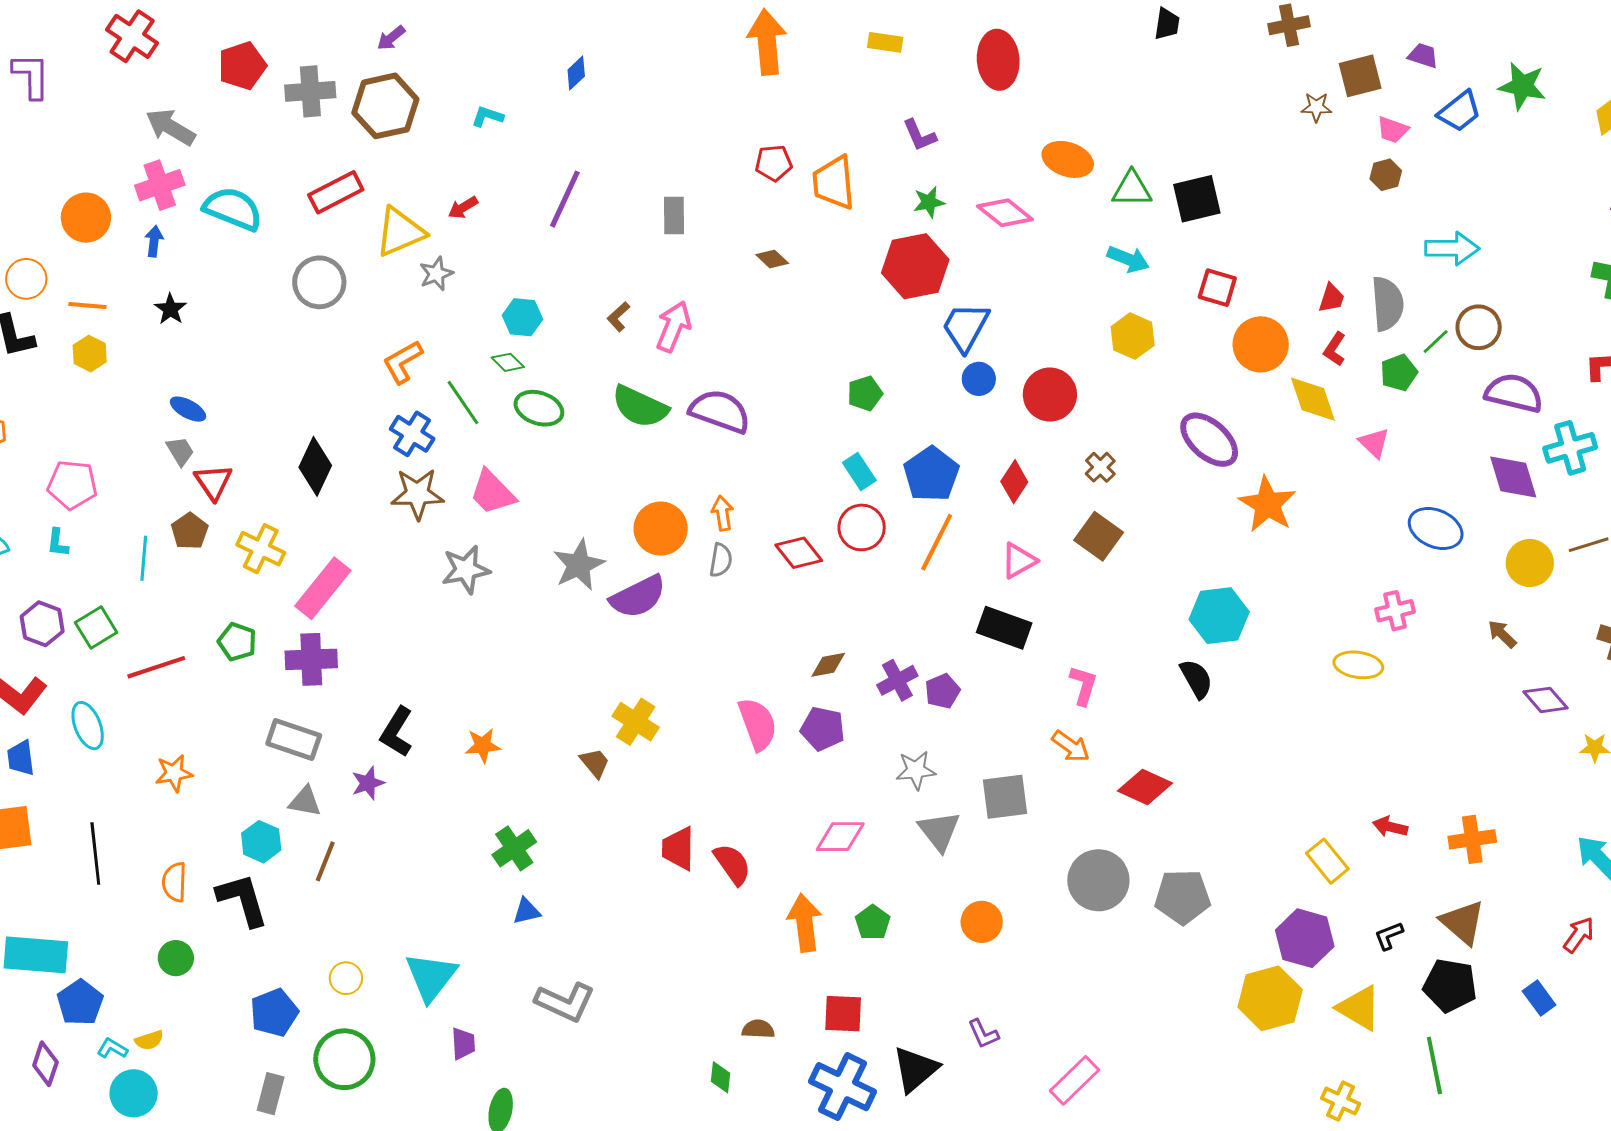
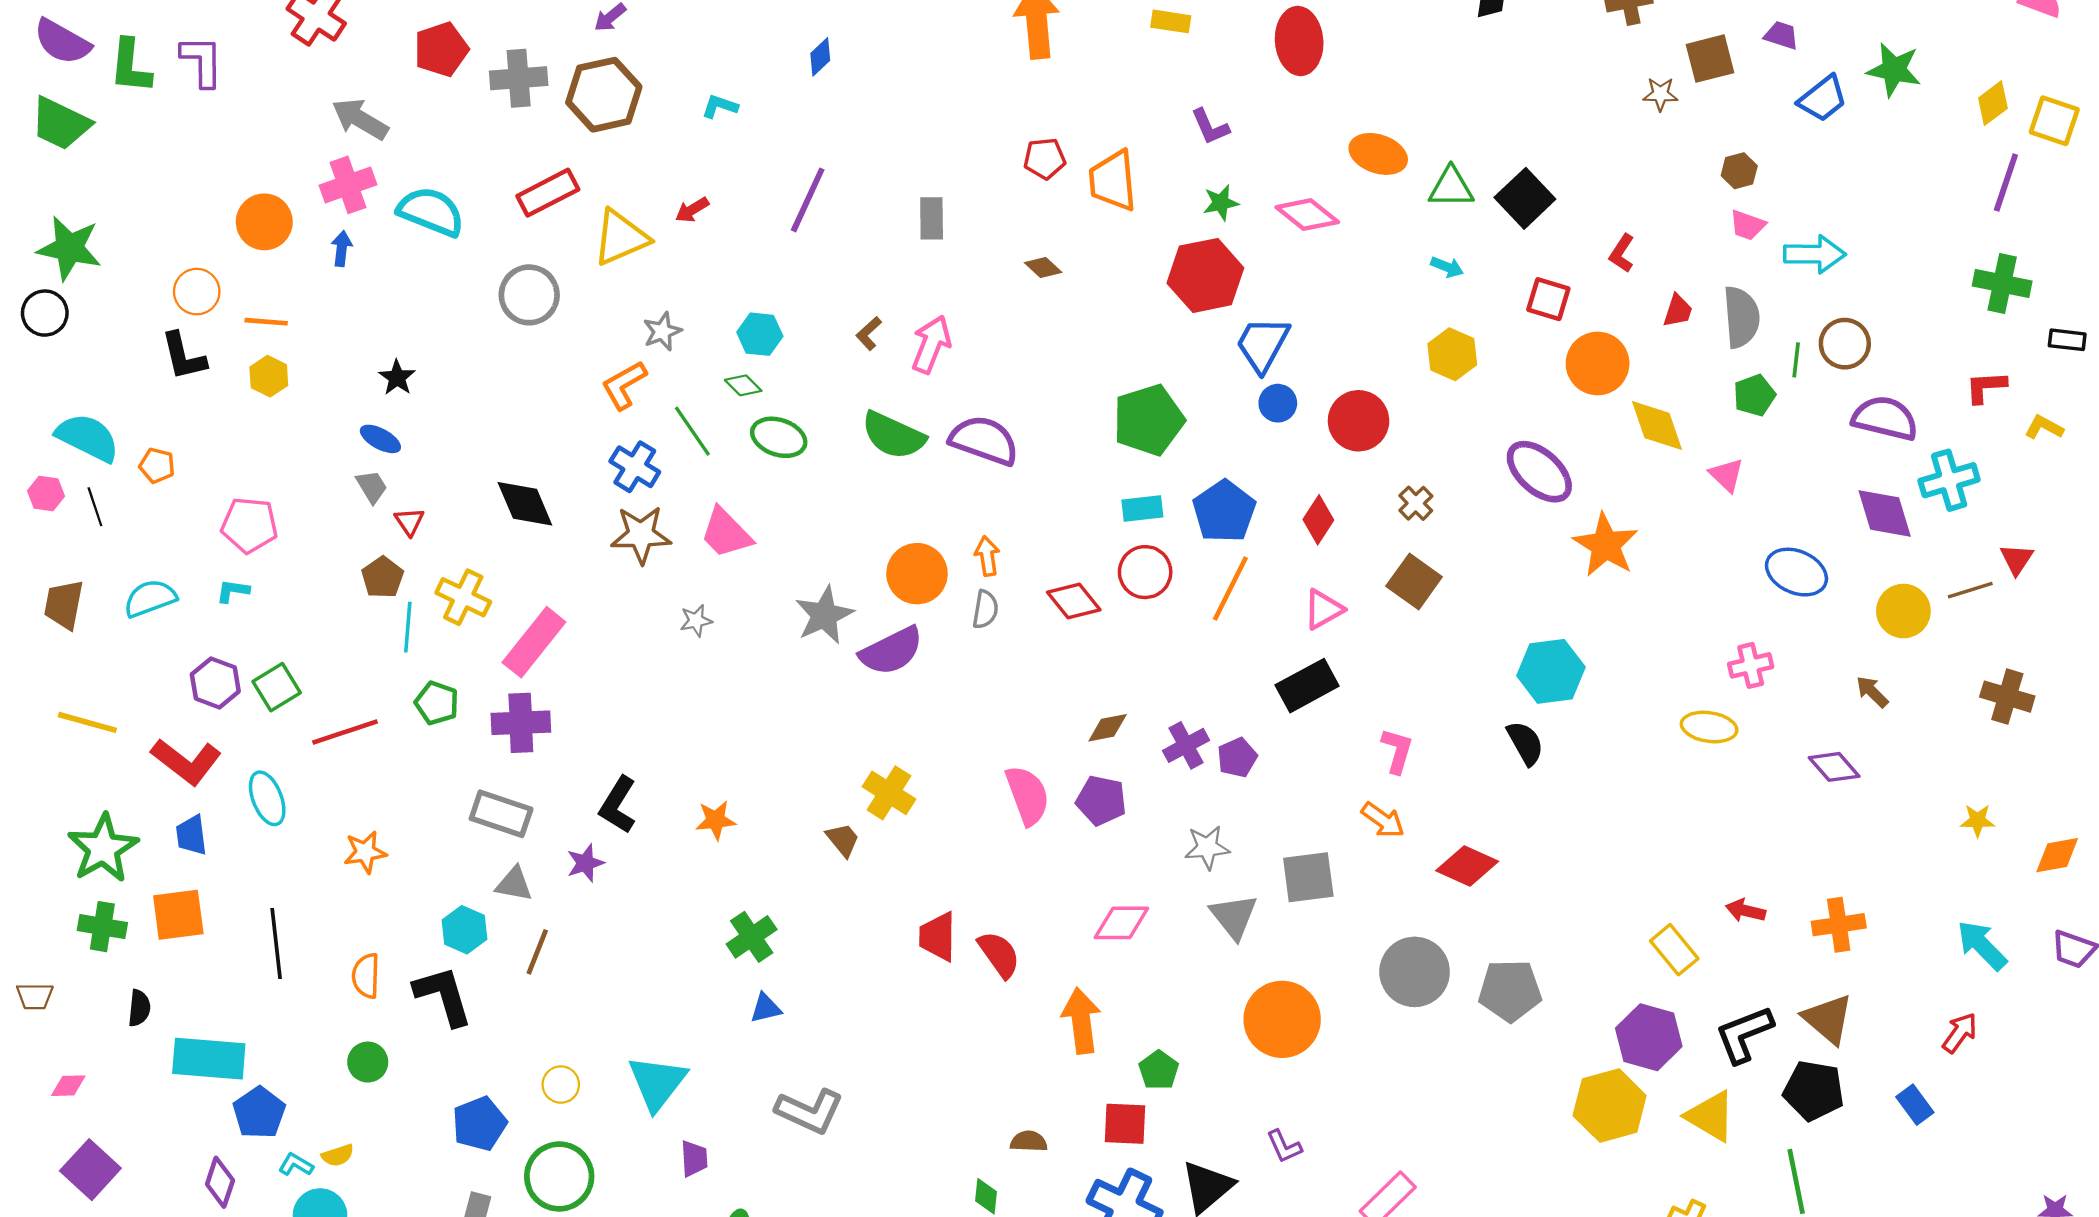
pink trapezoid: (1393, 130) -> (1748, 225), moved
black square: (1197, 199) -> (1525, 198), turned -30
cyan arrow: (1128, 259) -> (1447, 267), size x0.7
gray star: (436, 274) -> (662, 331), moved
black star: (170, 309) -> (397, 378), moved
green line: (1436, 341) -> (1796, 360), turned -40
red L-shape: (1335, 349) -> (1622, 253), moved
green pentagon: (865, 393) -> (1149, 420), size x1.8
black diamond: (315, 466) -> (525, 504), turned -48
cyan rectangle: (859, 472) -> (1142, 509), turned -63
red triangle: (213, 482) -> (409, 522), size x0.7
cyan L-shape: (58, 543) -> (233, 591), turned 92
cyan line: (144, 558) -> (408, 627), moved
gray star: (466, 570) -> (696, 621), size x0.6
black rectangle: (1004, 628) -> (1307, 686), turned -48
purple diamond: (1546, 700) -> (1834, 767), moved
green pentagon: (873, 922) -> (1159, 1070), moved
orange circle: (982, 922) -> (1282, 1019), size x1.6
black L-shape: (1389, 936) -> (1744, 1034), size x1.8

